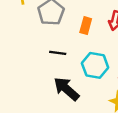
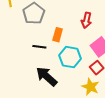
orange rectangle: (86, 26) -> (58, 35), moved

